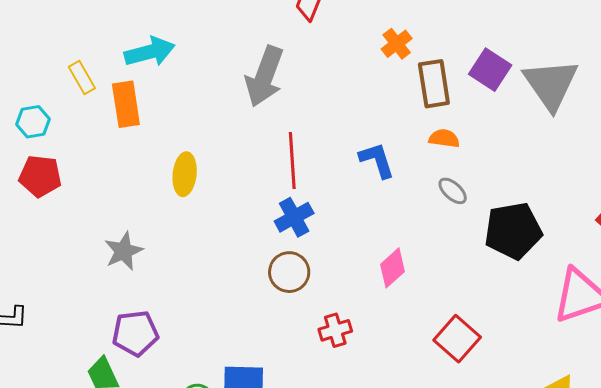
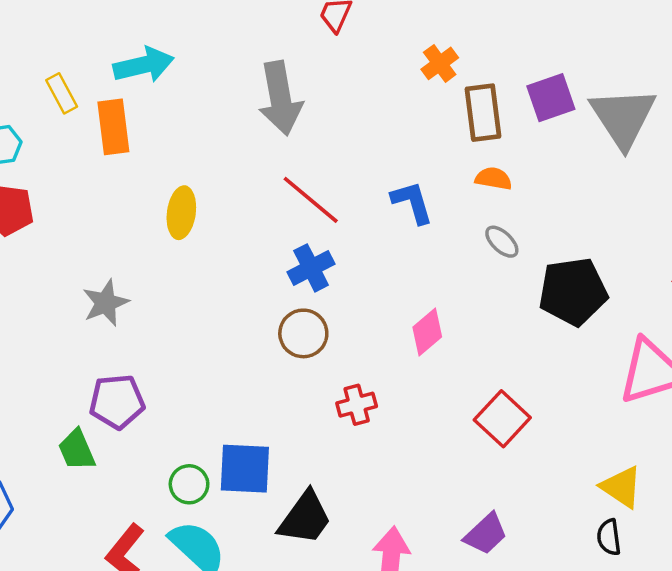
purple square: (490, 70) -> (551, 98), turned 36
gray arrow: (265, 76) -> (280, 98), turned -32
red line: (292, 161) -> (311, 200), turned -48

